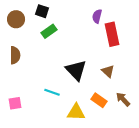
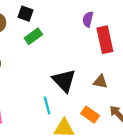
brown triangle: (108, 71) -> (100, 82), turned -32
cyan line: (52, 92) -> (47, 105), moved, turned 56

